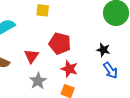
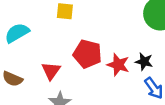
red star: (69, 69) -> (118, 65), moved

